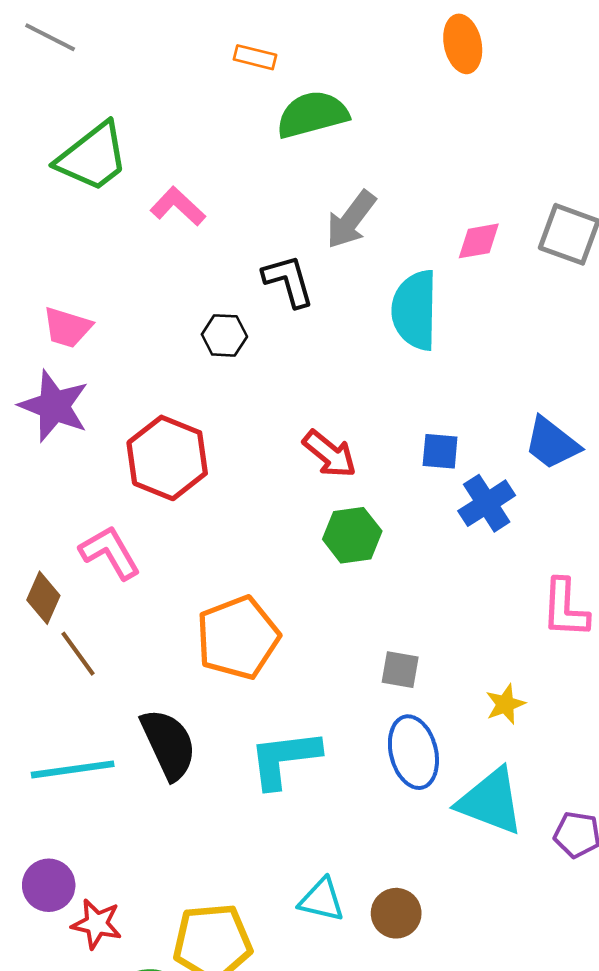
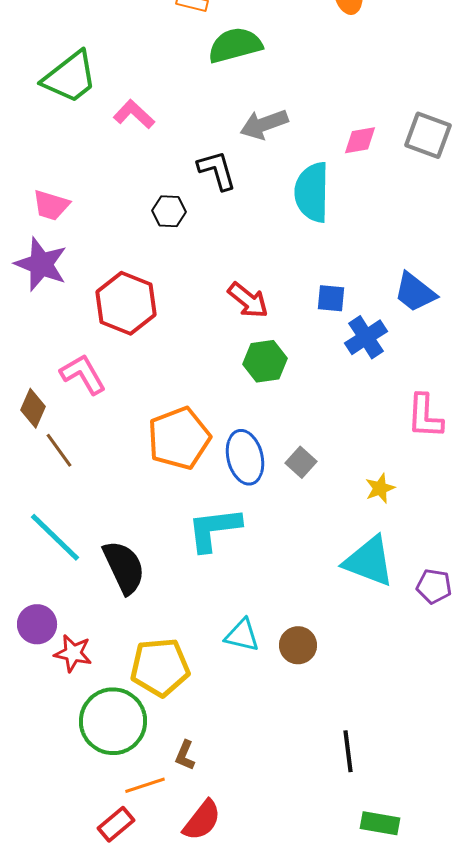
gray arrow: (351, 220) -> (264, 124), turned 33
gray square: (400, 670) -> (301, 462), turned 32
black semicircle: (169, 744) -> (124, 567), moved
blue ellipse: (413, 752) -> (245, 457), moved
cyan line: (73, 769) -> (55, 537), turned 52

